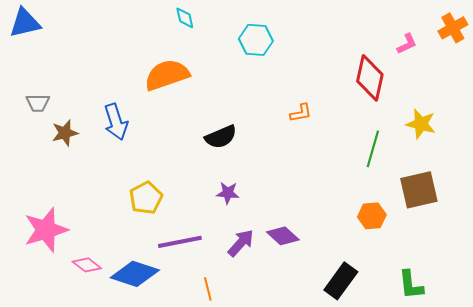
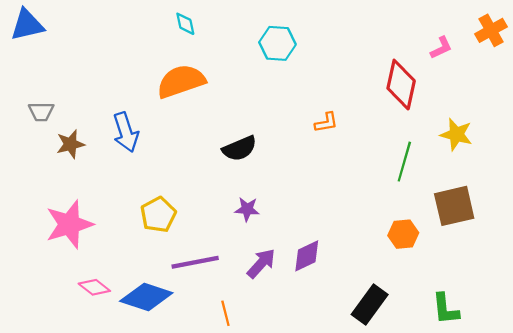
cyan diamond: (185, 18) -> (185, 24), moved
pink star: (46, 230) -> (69, 224), moved
purple diamond: (283, 236) -> (307, 256), turned -68

